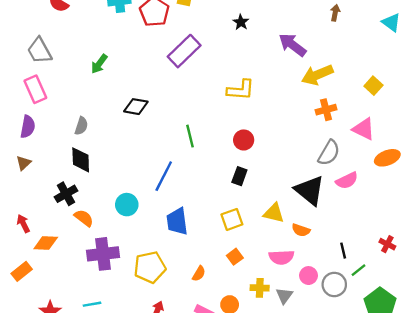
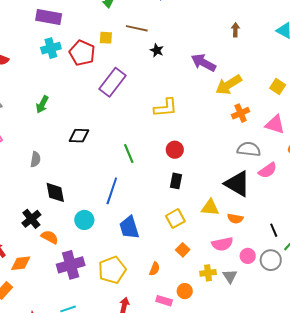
gray semicircle: (329, 153) -> (249, 149), turned -105
black diamond: (81, 160) -> (55, 192), moved

